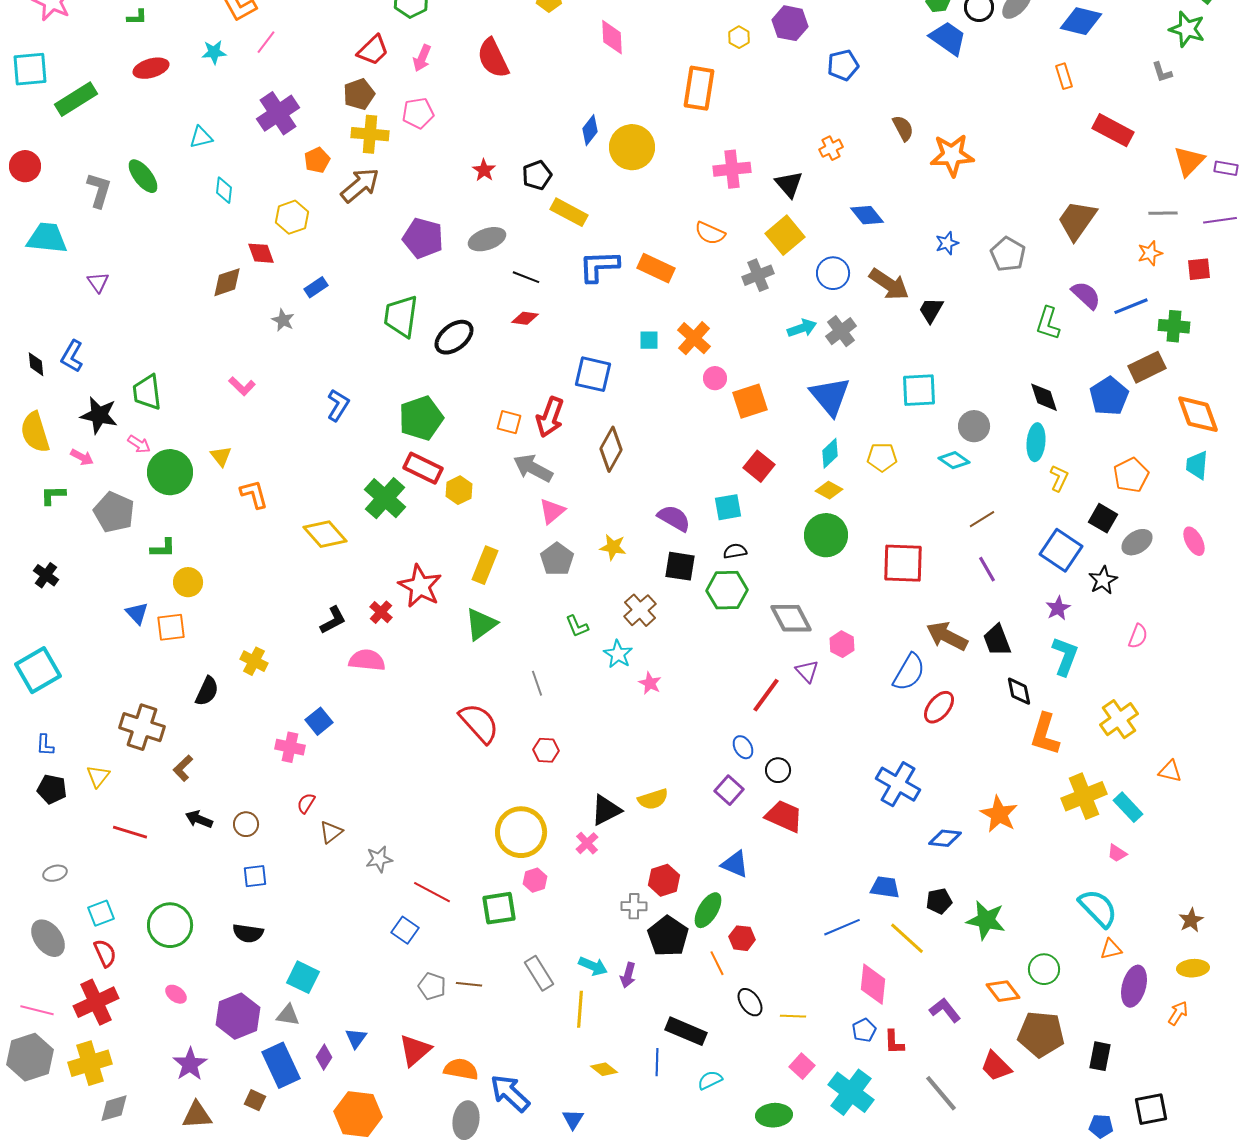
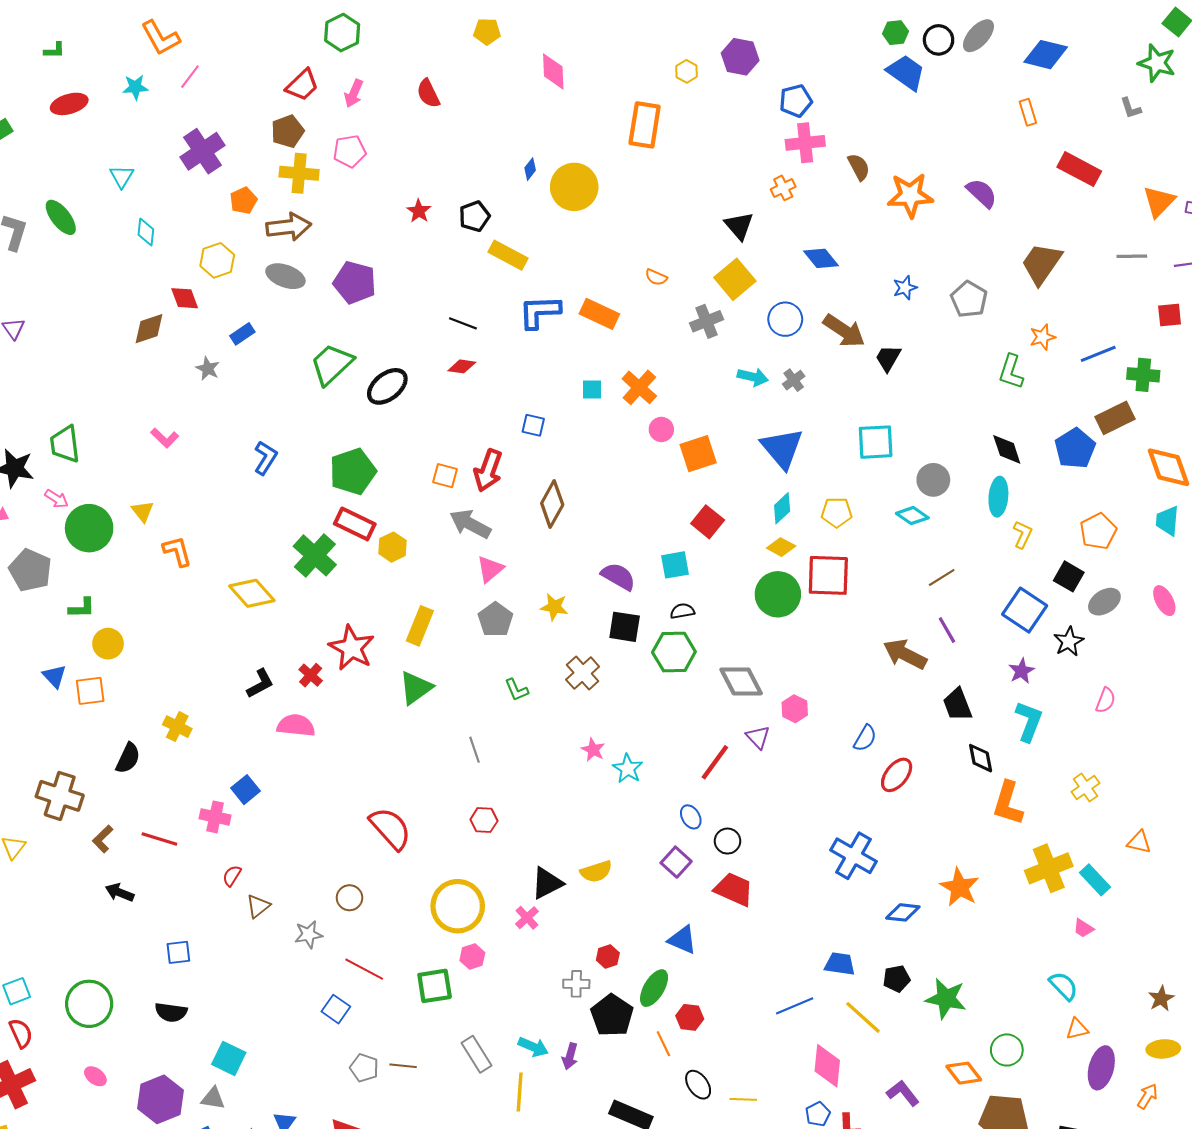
red semicircle: (493, 58) -> (428, 93), size x0.7
blue diamond: (590, 130) -> (530, 169), size x0.7
cyan triangle: (201, 137) -> (122, 176), turned -45
pink cross: (732, 169) -> (805, 143), moved
brown arrow: (360, 185) -> (289, 227), turned 33
orange semicircle: (710, 233) -> (656, 277), size x0.7
gray ellipse: (487, 239) -> (285, 276), moved, turned 39
orange star: (1150, 253) -> (1043, 337), moved
purple semicircle: (1086, 295) -> (982, 193), moved
green trapezoid: (401, 316) -> (332, 364), turned 39
cyan arrow: (802, 328) -> (753, 377), turned 32
gray cross: (841, 331) -> (794, 380), size x0.7
blue square: (593, 374) -> (533, 425), size x0.6
red square: (903, 563) -> (828, 575), moved
brown arrow: (947, 636) -> (905, 654), moved
cyan star: (618, 654) -> (628, 769), moved
blue semicircle: (909, 672) -> (865, 738), size x0.7
yellow cross: (1119, 719) -> (1086, 787), size x0.7
red semicircle: (479, 723) -> (390, 828), moved
brown circle: (246, 824) -> (350, 898), moved
red line: (130, 832) -> (159, 839), moved
red hexagon: (664, 880) -> (608, 957), size x0.7
cyan semicircle: (1098, 908) -> (1064, 986), size x0.7

